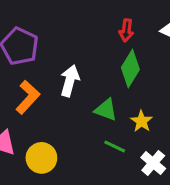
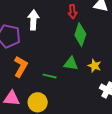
white arrow: (70, 81) -> (33, 20), moved
green line: (115, 146) -> (50, 76), moved

